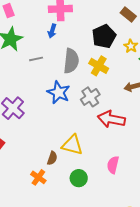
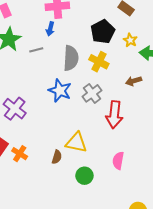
gray line: (36, 59) -> (36, 50), moved
red arrow: (111, 119) -> (114, 115), turned -92
orange cross: (38, 177) -> (20, 154), moved

